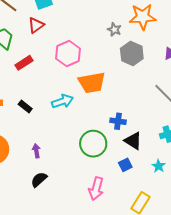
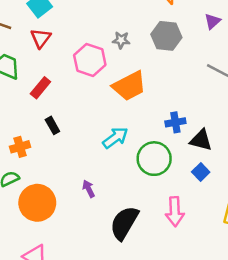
gray star: (114, 30) -> (121, 40), moved
cyan arrow: (62, 101) -> (115, 138), moved
black rectangle: (25, 107) -> (52, 125), moved, turned 40
black semicircle: (39, 180) -> (124, 223), moved, size x1.6

